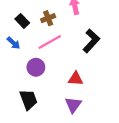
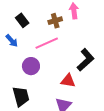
brown cross: (48, 18) -> (55, 21), moved
black L-shape: (91, 41) -> (86, 60), moved

